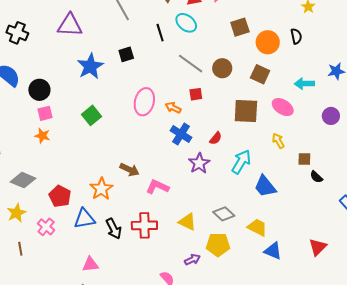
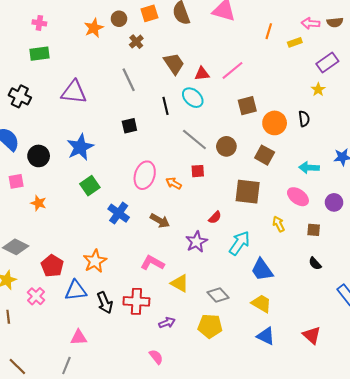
blue star: (90, 66) -> (80, 147), moved
pink ellipse: (283, 107) -> (298, 197), moved
pink square: (45, 113) -> (16, 181), moved
blue cross: (181, 134) -> (119, 213), moved
brown square: (304, 159) -> (314, 230), moved
brown arrow: (129, 170) -> (160, 221), moved
yellow triangle: (187, 222) -> (180, 283), moved
yellow trapezoid: (257, 227) -> (261, 304), moved
red triangle: (318, 247) -> (312, 335), turned -36
purple arrow: (192, 259) -> (167, 323), moved

